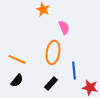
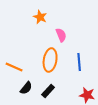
blue line: (74, 70) -> (79, 62), moved
black semicircle: (17, 80) -> (26, 88), moved

